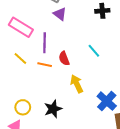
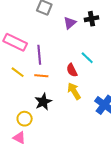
purple triangle: (60, 14) -> (70, 23), moved, turned 48
red semicircle: (64, 58) -> (72, 70), moved
black star: (53, 109) -> (43, 102), moved

